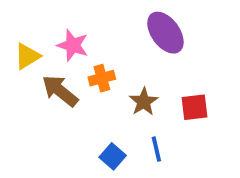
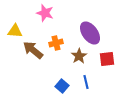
purple ellipse: (165, 33) -> (90, 33), moved
pink star: (73, 45) -> (45, 13), moved
yellow triangle: (27, 56) -> (15, 31), turned 35

